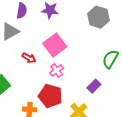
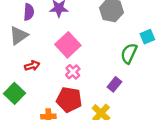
red arrow: (29, 58) -> (32, 66), moved, turned -40

